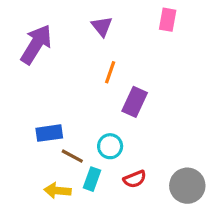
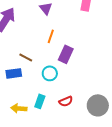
cyan circle: (110, 146) -> (50, 73), moved
brown line: (72, 156) -> (26, 57), moved

